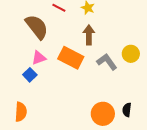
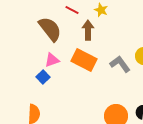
brown arrow: (89, 35) -> (88, 30), moved

